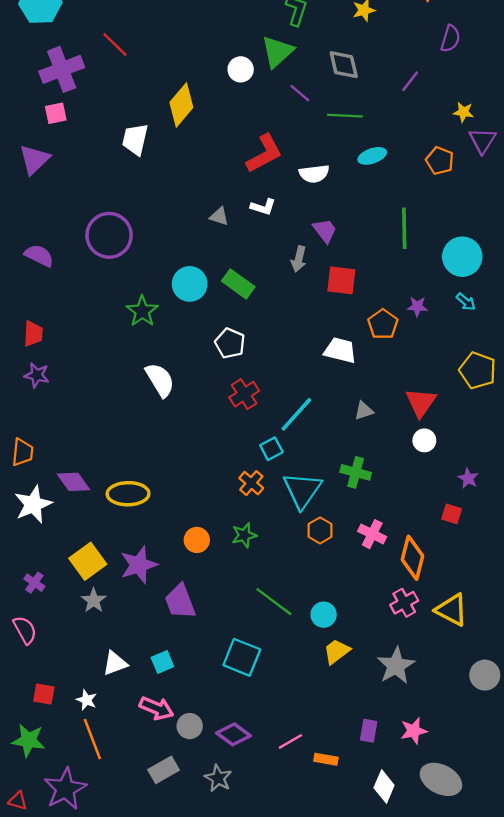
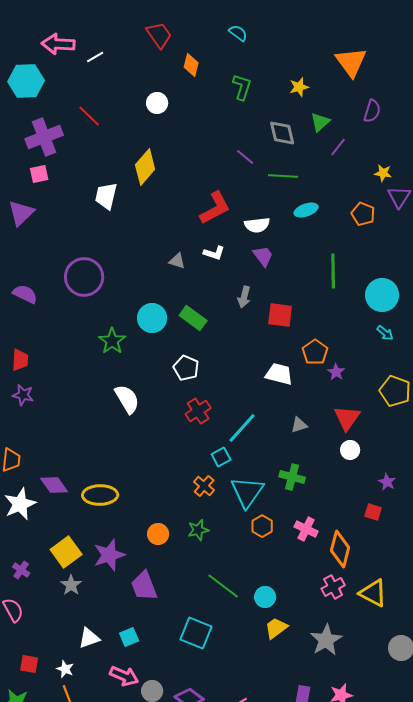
green triangle: (277, 52) -> (320, 122), moved, size x0.7
white circle: (241, 69) -> (157, 103), moved
purple trapezoid: (325, 231) -> (263, 256), moved
purple star: (417, 306) -> (336, 372), moved, turned 30

